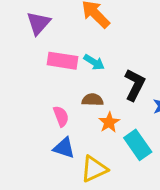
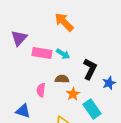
purple triangle: (38, 23) -> (19, 38), moved
pink semicircle: (61, 116) -> (41, 90), turned -152
blue triangle: (64, 148) -> (23, 111), moved

